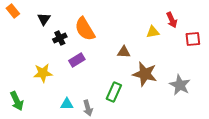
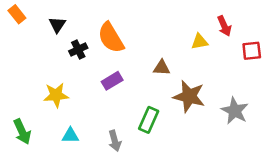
purple rectangle: (77, 60) -> (112, 81), moved
cyan triangle: (67, 104) -> (70, 136), moved

